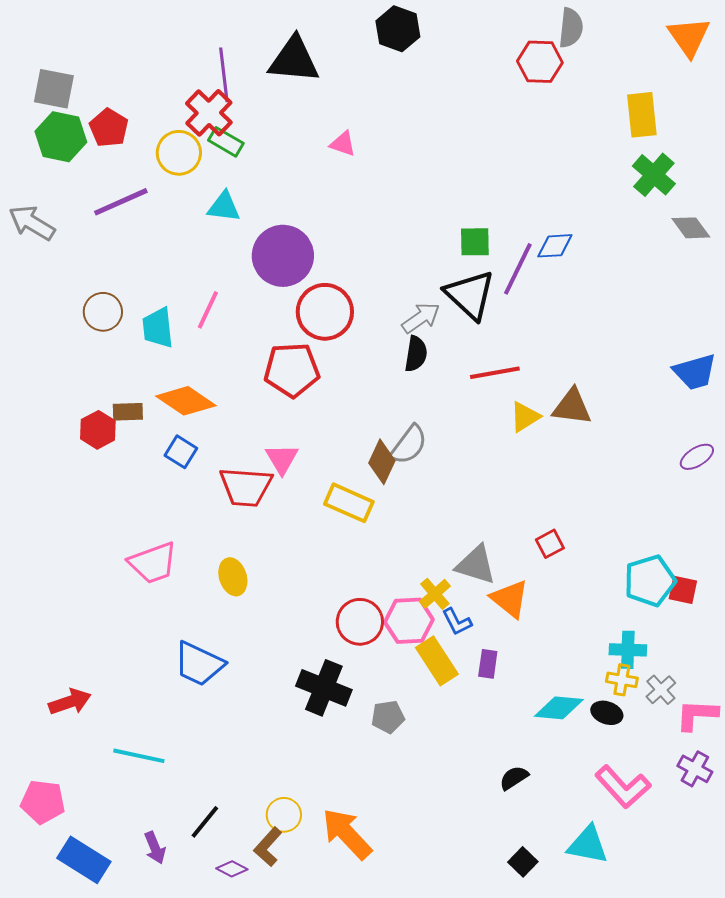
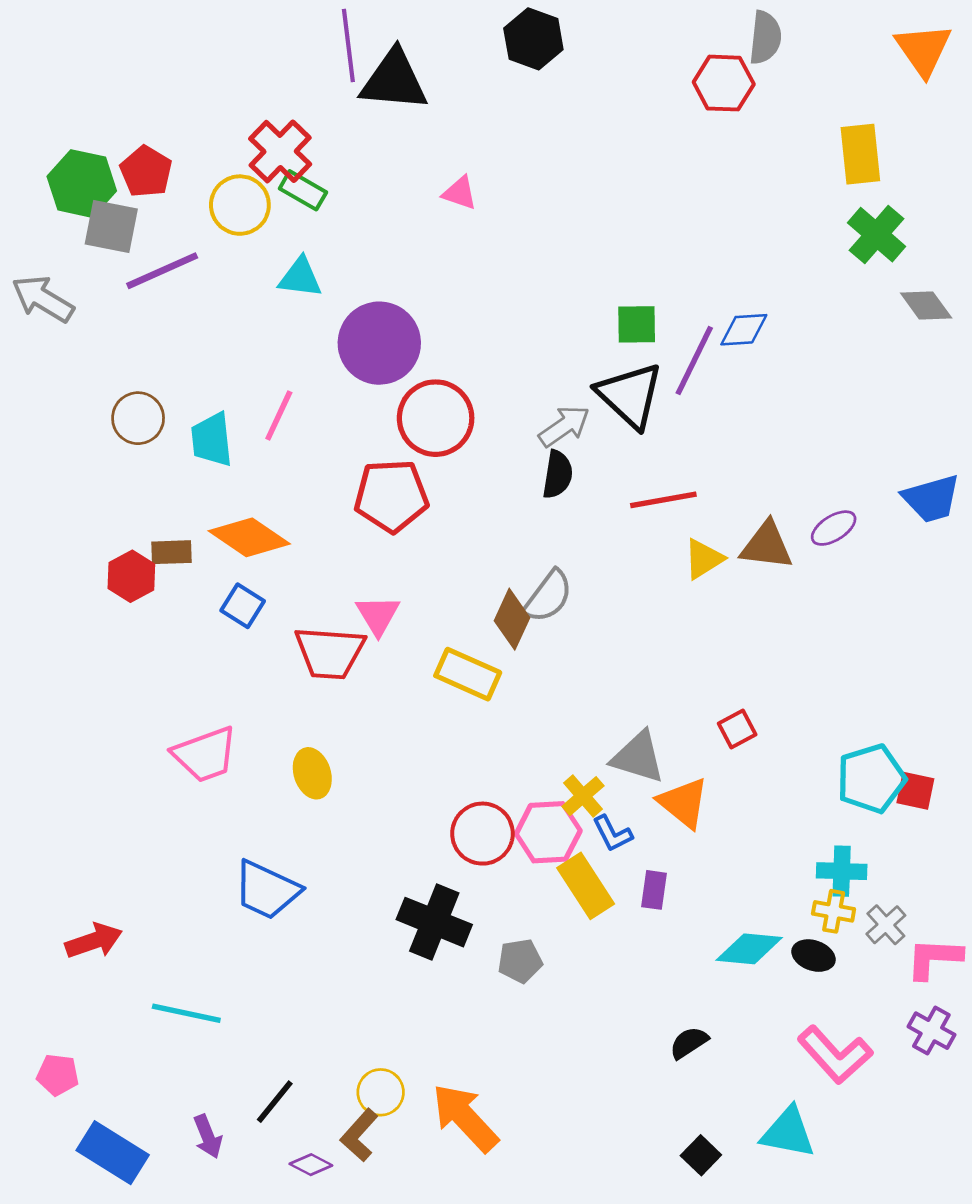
purple line: (224, 75) -> (348, 46), moved
gray square: (54, 89) -> (111, 226), moved
purple ellipse: (697, 457) -> (834, 528), moved
pink pentagon: (43, 802) -> (58, 1075), size x0.7

